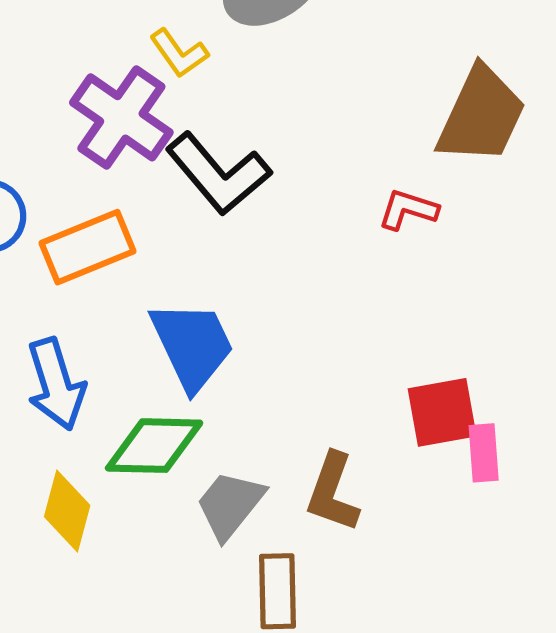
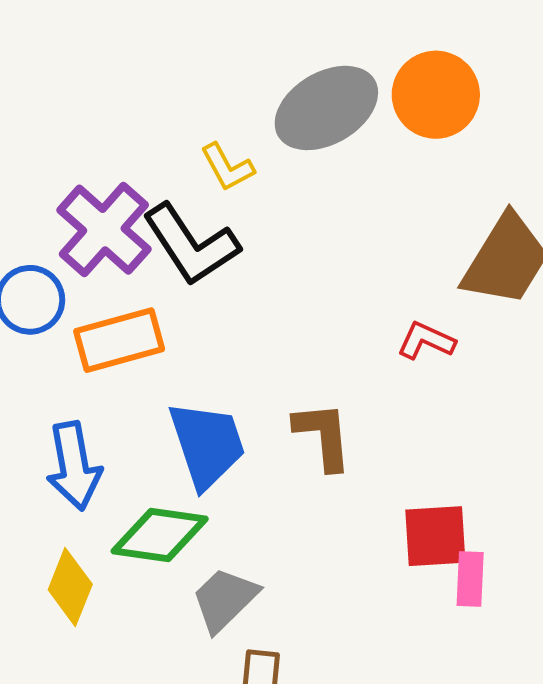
purple cross: (121, 117) -> (104, 230), moved
black L-shape: (218, 174) -> (191, 245), moved
brown L-shape: (333, 492) -> (323, 436), moved, turned 148

